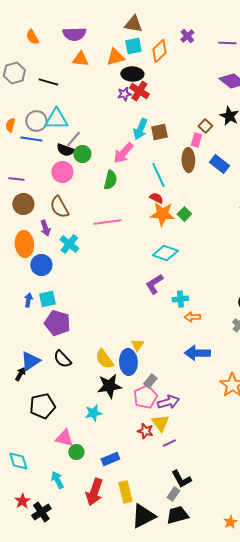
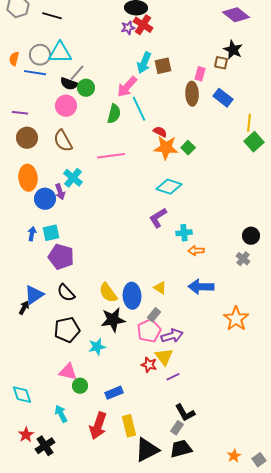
brown square: (205, 126) -> (221, 63), moved, turned -32
cyan line: (158, 175) -> (139, 109), moved
purple arrow: (45, 228) -> (60, 192), moved
yellow triangle: (137, 345) -> (160, 288), moved, turned -32
black pentagon: (42, 406) -> (67, 330), moved

